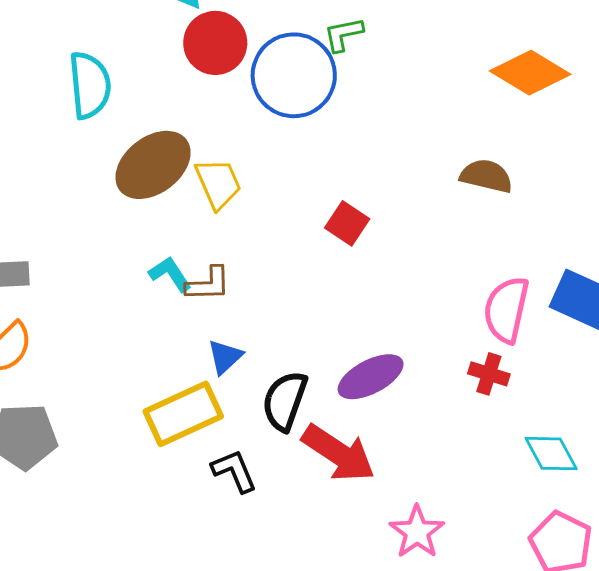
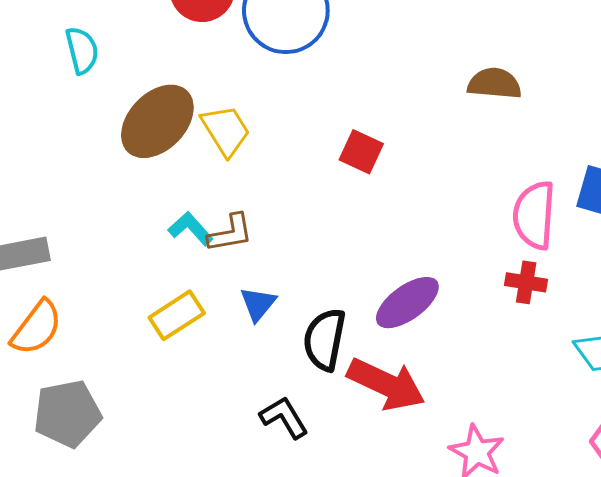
cyan semicircle: (90, 85) -> (82, 50), size x0.7
yellow rectangle: (183, 414) -> (177, 315), moved, size x0.7

